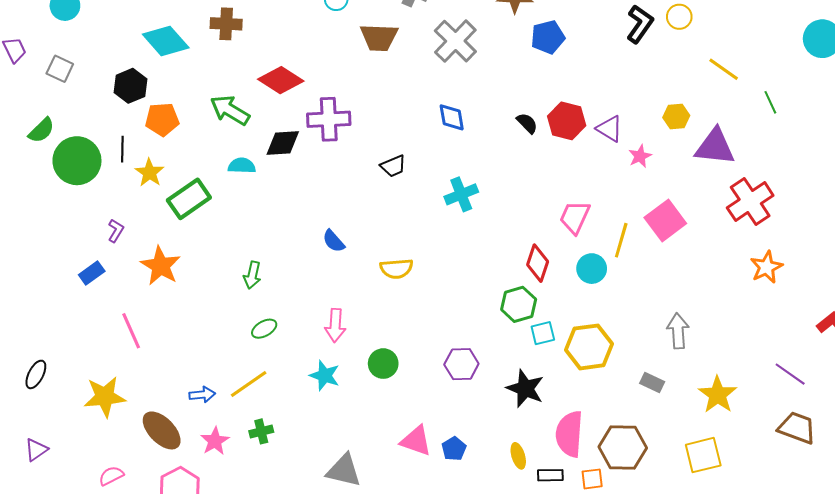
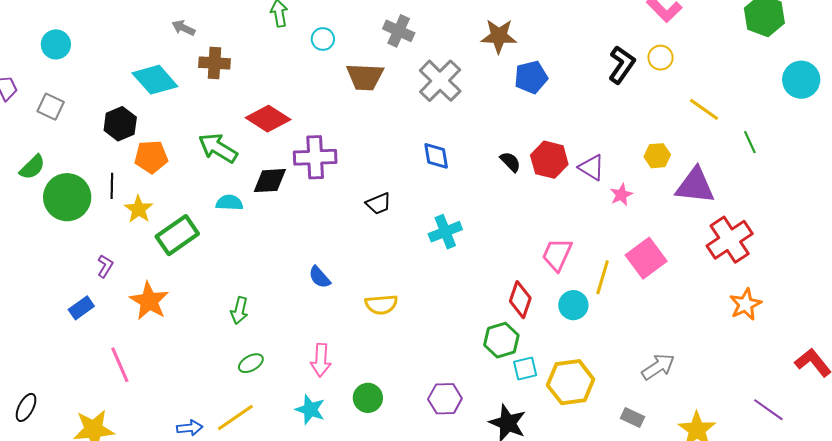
gray arrow: (678, 331) -> (658, 367), turned 60

